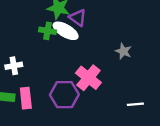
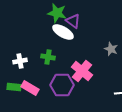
green cross: (48, 31) -> (48, 57), moved
pink rectangle: (26, 98) -> (30, 88), turned -54

